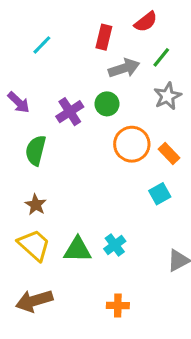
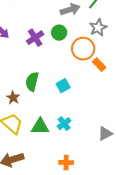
orange circle: (132, 144) -> (83, 49), moved
green semicircle: (36, 150) -> (32, 82), moved
cyan square: (160, 194) -> (63, 86), moved

